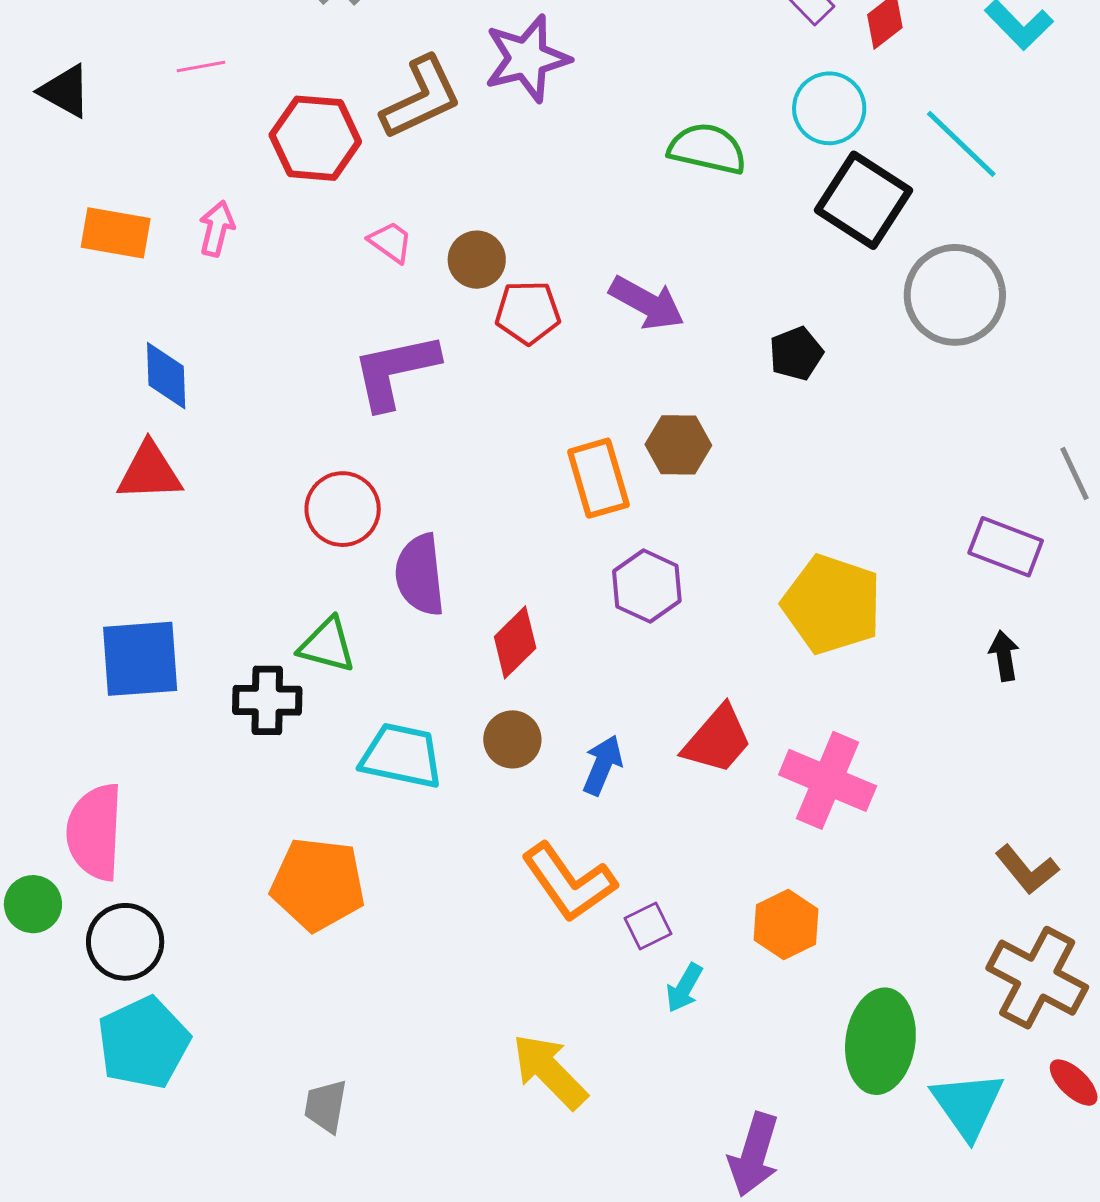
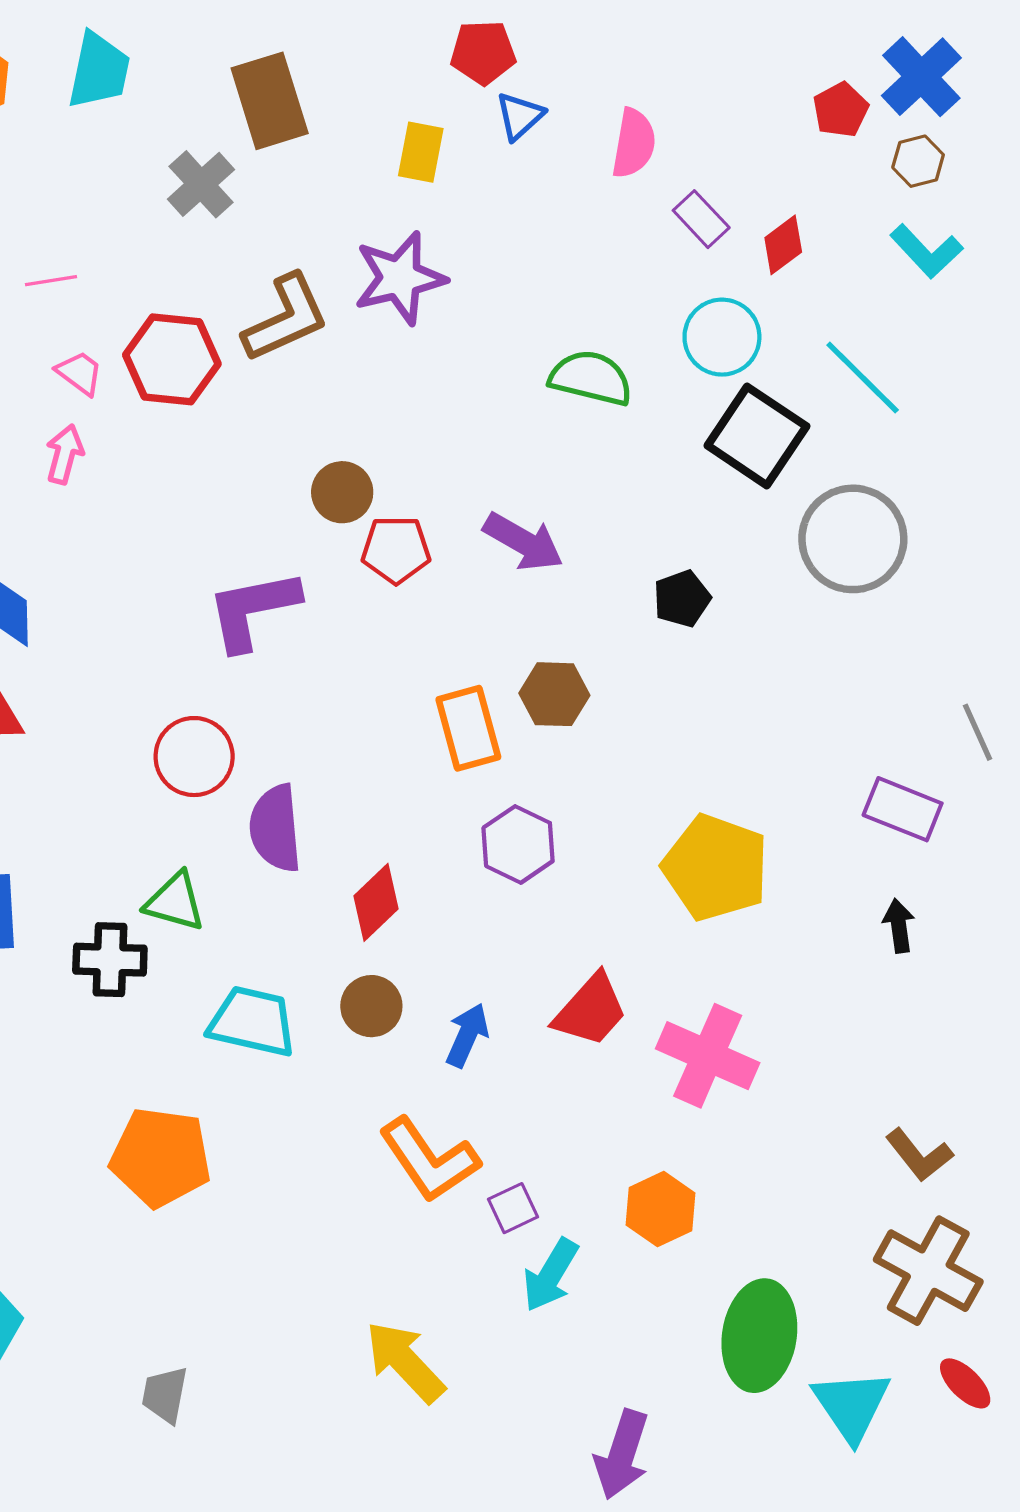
pink trapezoid: (391, 242) -> (80, 373), moved
cyan arrow: (684, 988) -> (551, 1275), size x1.4

